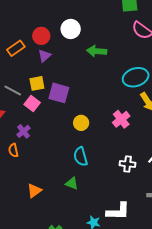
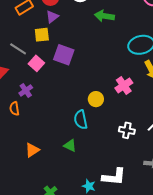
yellow square: (37, 83) -> (42, 35), moved
yellow circle: (81, 123) -> (96, 99), moved

